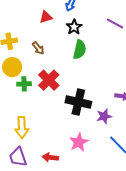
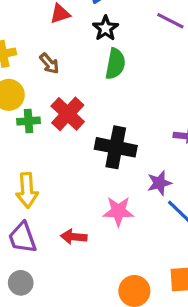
purple star: (104, 116) -> (159, 183), moved
pink star: (79, 142) -> (118, 211), turned 30

